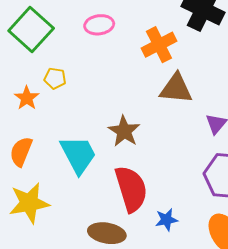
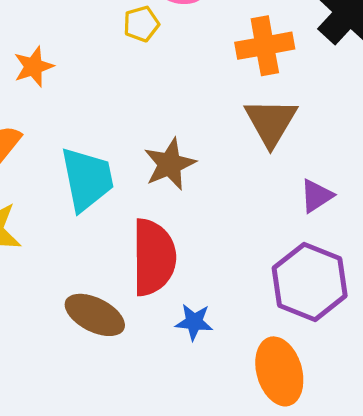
yellow pentagon: (55, 78) -> (141, 24), moved, turned 30
brown triangle: (176, 89) -> (271, 122), turned 39

